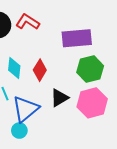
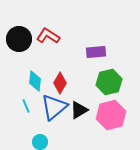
purple rectangle: (77, 38) -> (96, 52), size x0.7
blue triangle: (26, 109) -> (54, 107), moved

